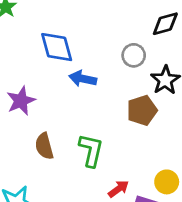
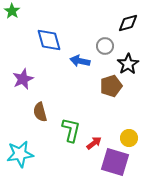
blue arrow: (83, 79) -> (80, 61), moved
green L-shape: (91, 150) -> (71, 130), moved

